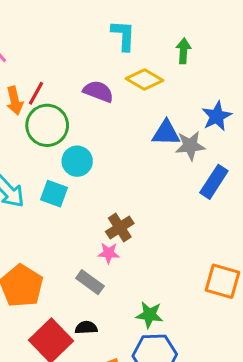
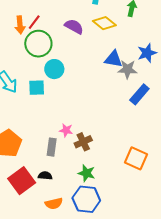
cyan square: (54, 194) -> (37, 88), turned -30
brown cross: (120, 227) -> (83, 142), moved
gray rectangle: (90, 282) -> (52, 147), turned 54

